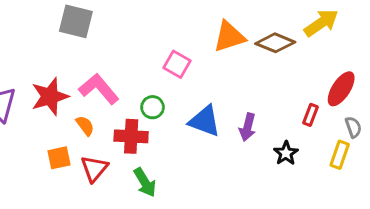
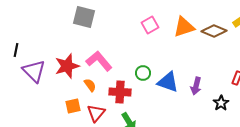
pink square: (177, 64) -> (150, 25), moved, turned 30
green circle: (153, 107) -> (143, 73), moved

